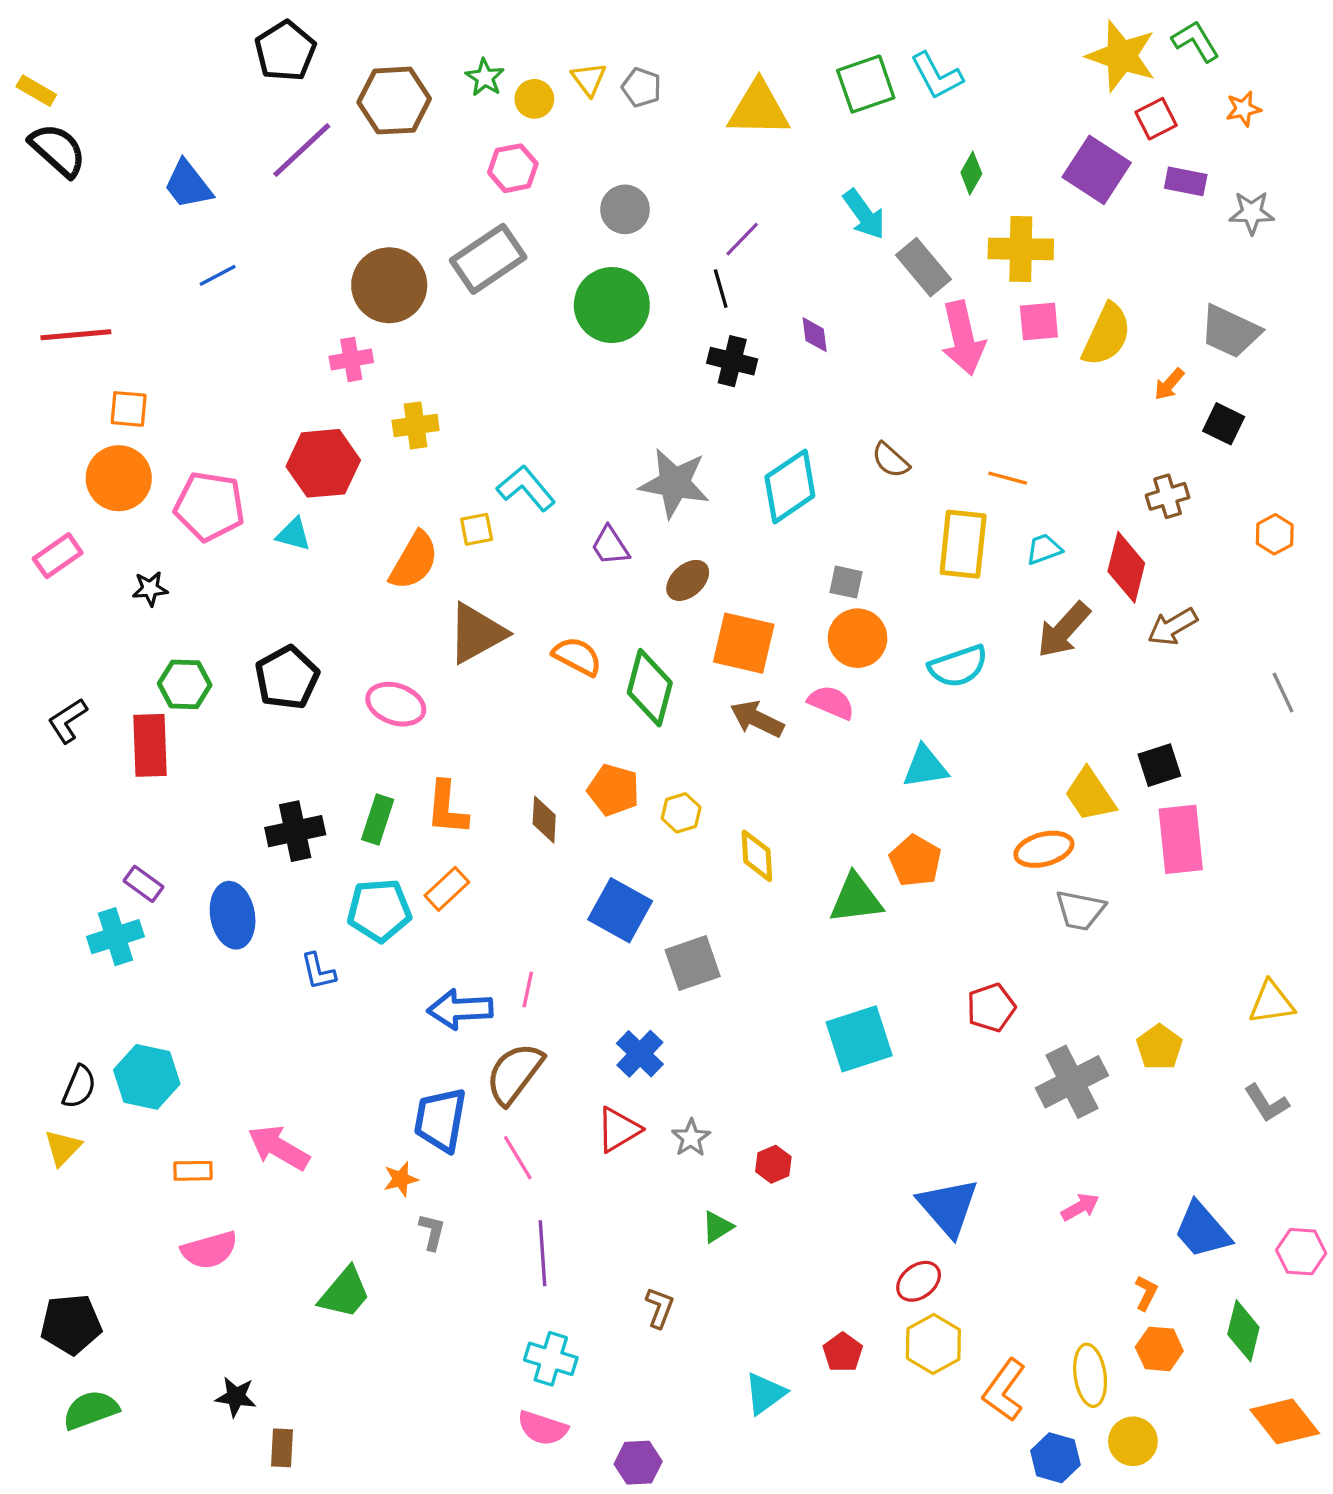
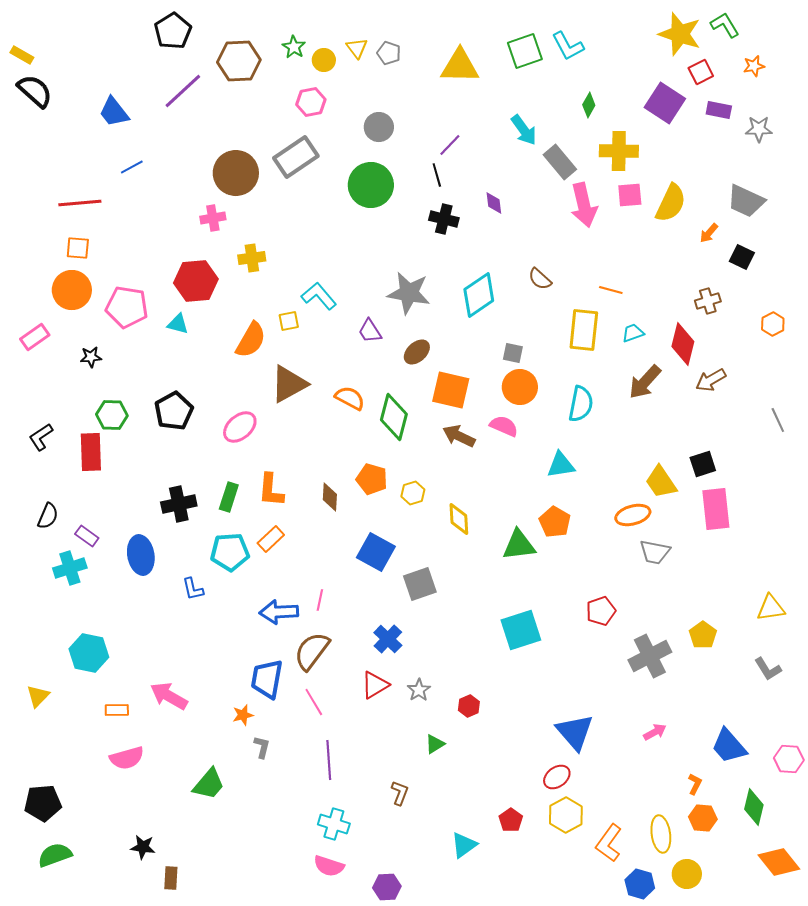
red line: (76, 335) -> (80, 203), moved
cyan semicircle: (958, 666) -> (581, 404), turned -60
pink ellipse: (396, 704) -> (240, 427), turned -60
black semicircle: (79, 1087) -> (48, 516), moved

